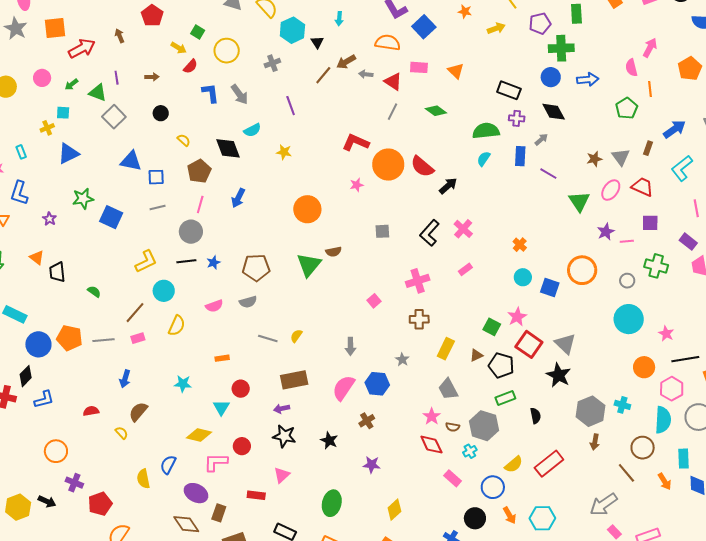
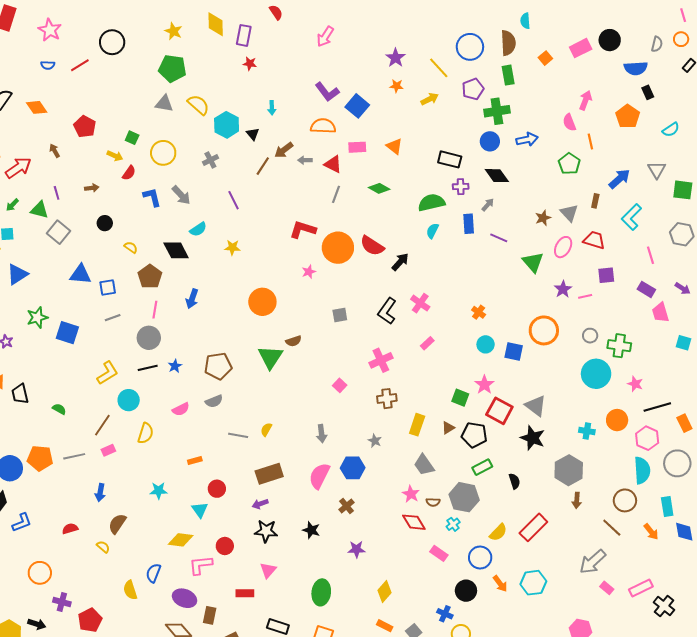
green cross: (656, 266) -> (619, 346), moved
cyan cross: (622, 405) -> (587, 431), moved

